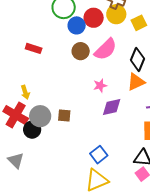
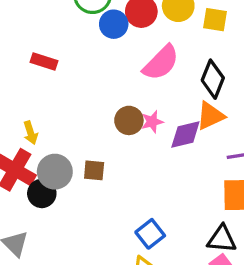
yellow square: (139, 23) -> (215, 20), turned 35
brown circle: (81, 51) -> (129, 120), moved
purple diamond: (112, 107) -> (185, 135), moved

